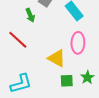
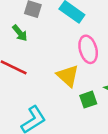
yellow triangle: (57, 58) -> (68, 76), turned 30

